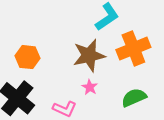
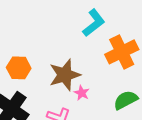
brown star: (89, 55) -> (65, 75), moved

